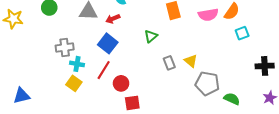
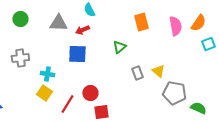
pink semicircle: (208, 15) -> (175, 26), turned -90
blue square: (108, 43) -> (77, 54), turned -36
gray cross: (65, 47) -> (20, 58), moved
red line: (104, 70) -> (67, 104), moved

